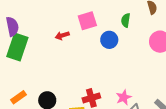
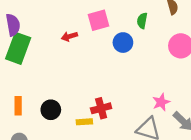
orange rectangle: (19, 97) -> (18, 106), turned -56
pink star: (124, 97) -> (161, 102), moved

